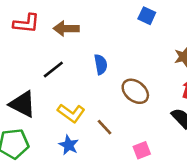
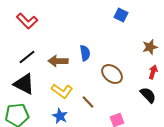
red L-shape: (26, 23) -> (27, 21), turned 40
brown arrow: (66, 29) -> (58, 61), moved
black line: (53, 70) -> (27, 57), moved

